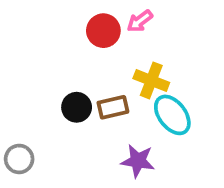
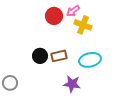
yellow cross: (151, 80) -> (83, 25), moved
cyan ellipse: (172, 115) -> (90, 60), turned -65

